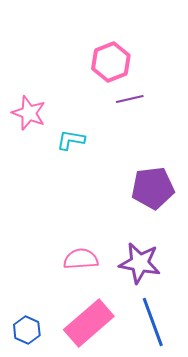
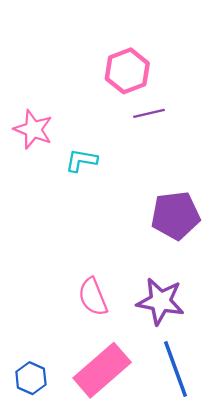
pink semicircle: (81, 259) -> (93, 297), turned -108

